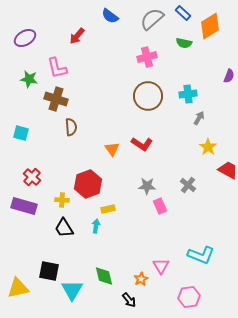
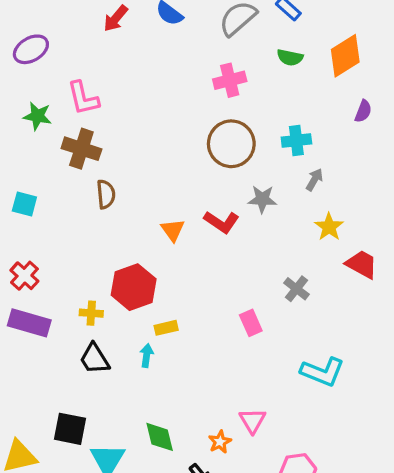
orange diamond: (210, 26) -> (345, 56), moved
red arrow: (77, 36) -> (116, 18), moved
red cross: (32, 177) -> (24, 276), moved
gray star: (147, 186) -> (262, 199), moved
cyan L-shape: (201, 255) -> (322, 372), moved

